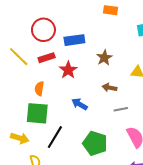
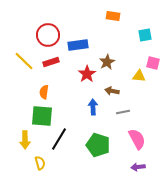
red star: (68, 70) -> (87, 74), moved
blue arrow: (80, 104) -> (93, 107), moved, turned 56
yellow arrow: (20, 138) -> (25, 140), turned 72

